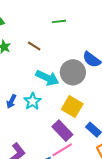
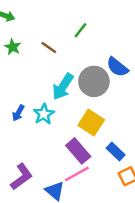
green line: (59, 21) -> (80, 30), moved, turned -48
cyan arrow: (47, 78) -> (63, 87), turned 95

